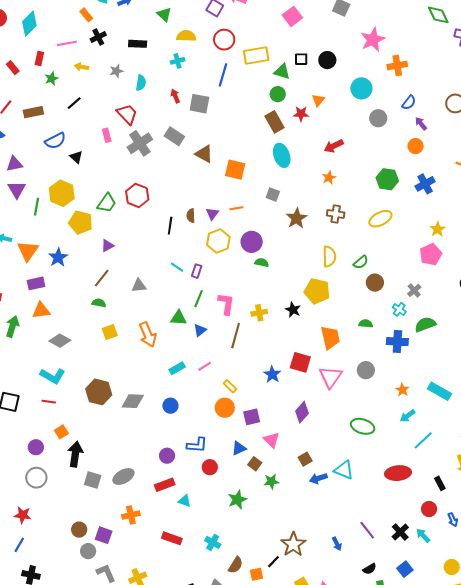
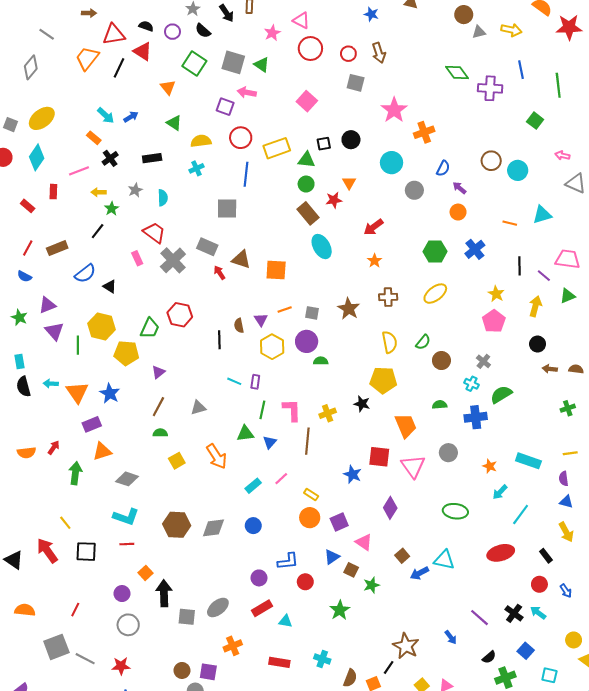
green star: (52, 79) -> (112, 209), moved
red arrow: (175, 96) -> (220, 273), moved
gray square: (273, 194) -> (312, 313), moved

